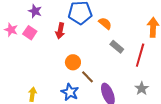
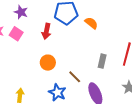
gray rectangle: (117, 47) -> (102, 61), moved, turned 64
orange circle: (73, 62) -> (48, 63), moved

